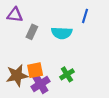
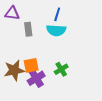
blue line: (85, 16) -> (57, 14), moved
gray rectangle: (32, 32) -> (28, 29), turned -32

